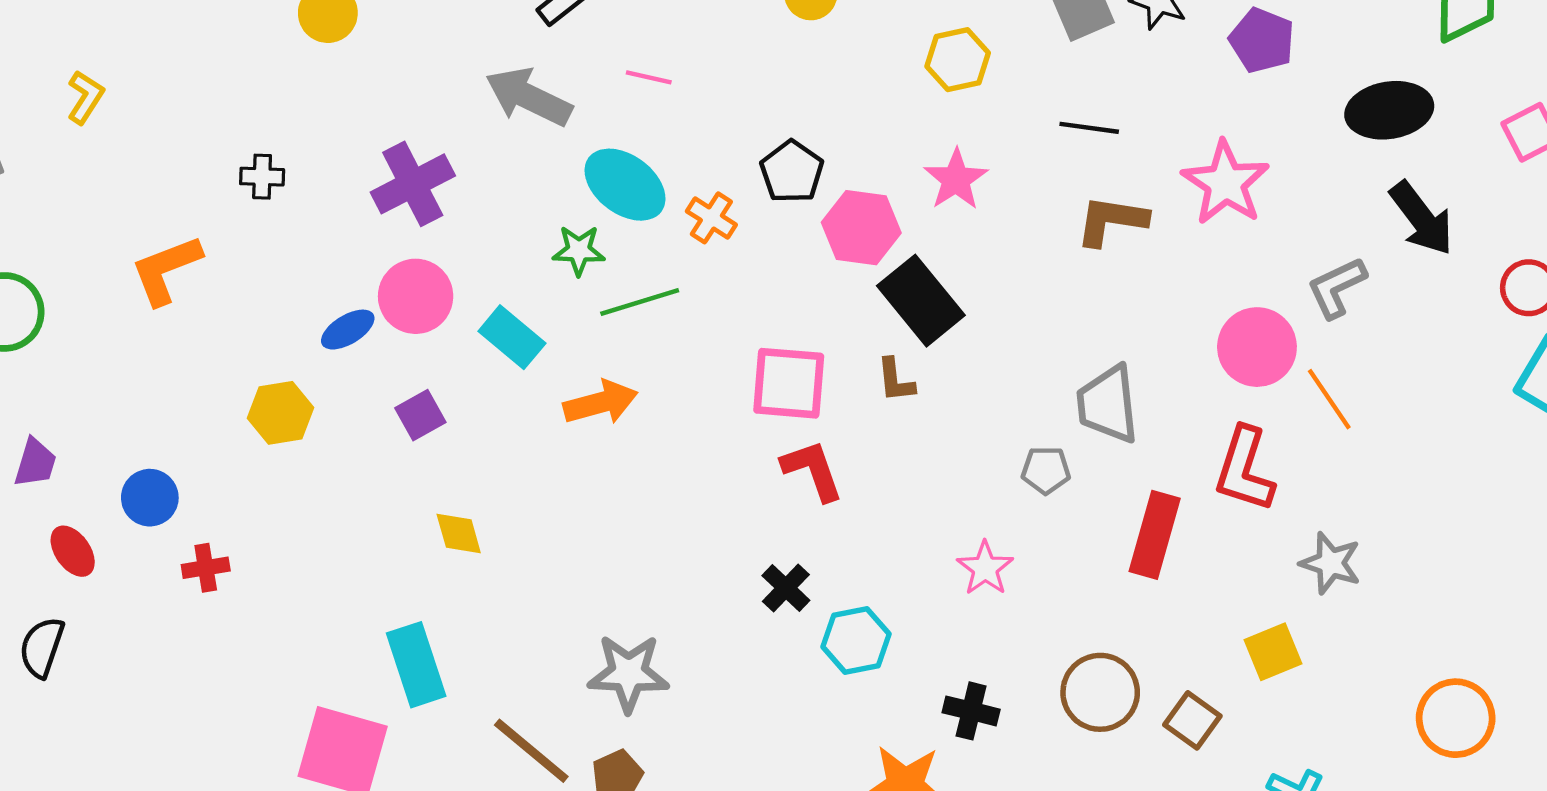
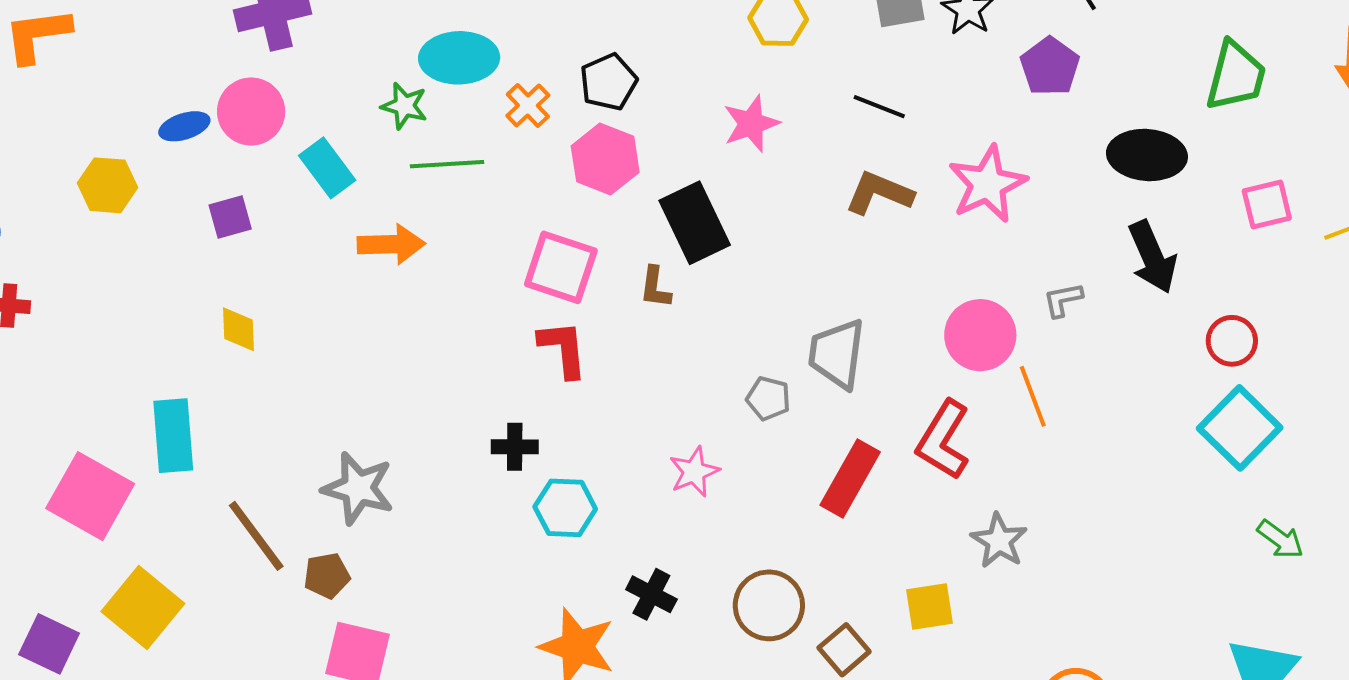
cyan ellipse: (625, 185) -> (459, 58), turned -52
pink hexagon: (861, 228) -> (605, 159), moved
gray L-shape: (1337, 288) -> (1063, 300), size x0.7
black cross: (786, 588) -> (515, 447), turned 33

